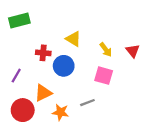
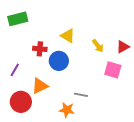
red triangle: (133, 51) -> (123, 47), turned 40
pink square: (104, 76) -> (113, 70), moved
gray line: (87, 103) -> (81, 95), turned 32
orange star: (60, 112) -> (67, 110), moved

